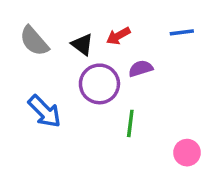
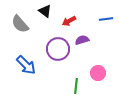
black triangle: (82, 44) -> (45, 11), moved
green line: (130, 123) -> (76, 86), moved
pink circle: (187, 153) -> (98, 73), moved

